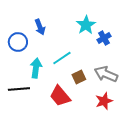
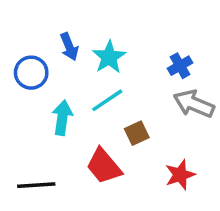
cyan star: (86, 25) -> (109, 57), moved
gray arrow: (106, 74) -> (194, 104), moved
black line: (19, 89) -> (36, 185), moved

